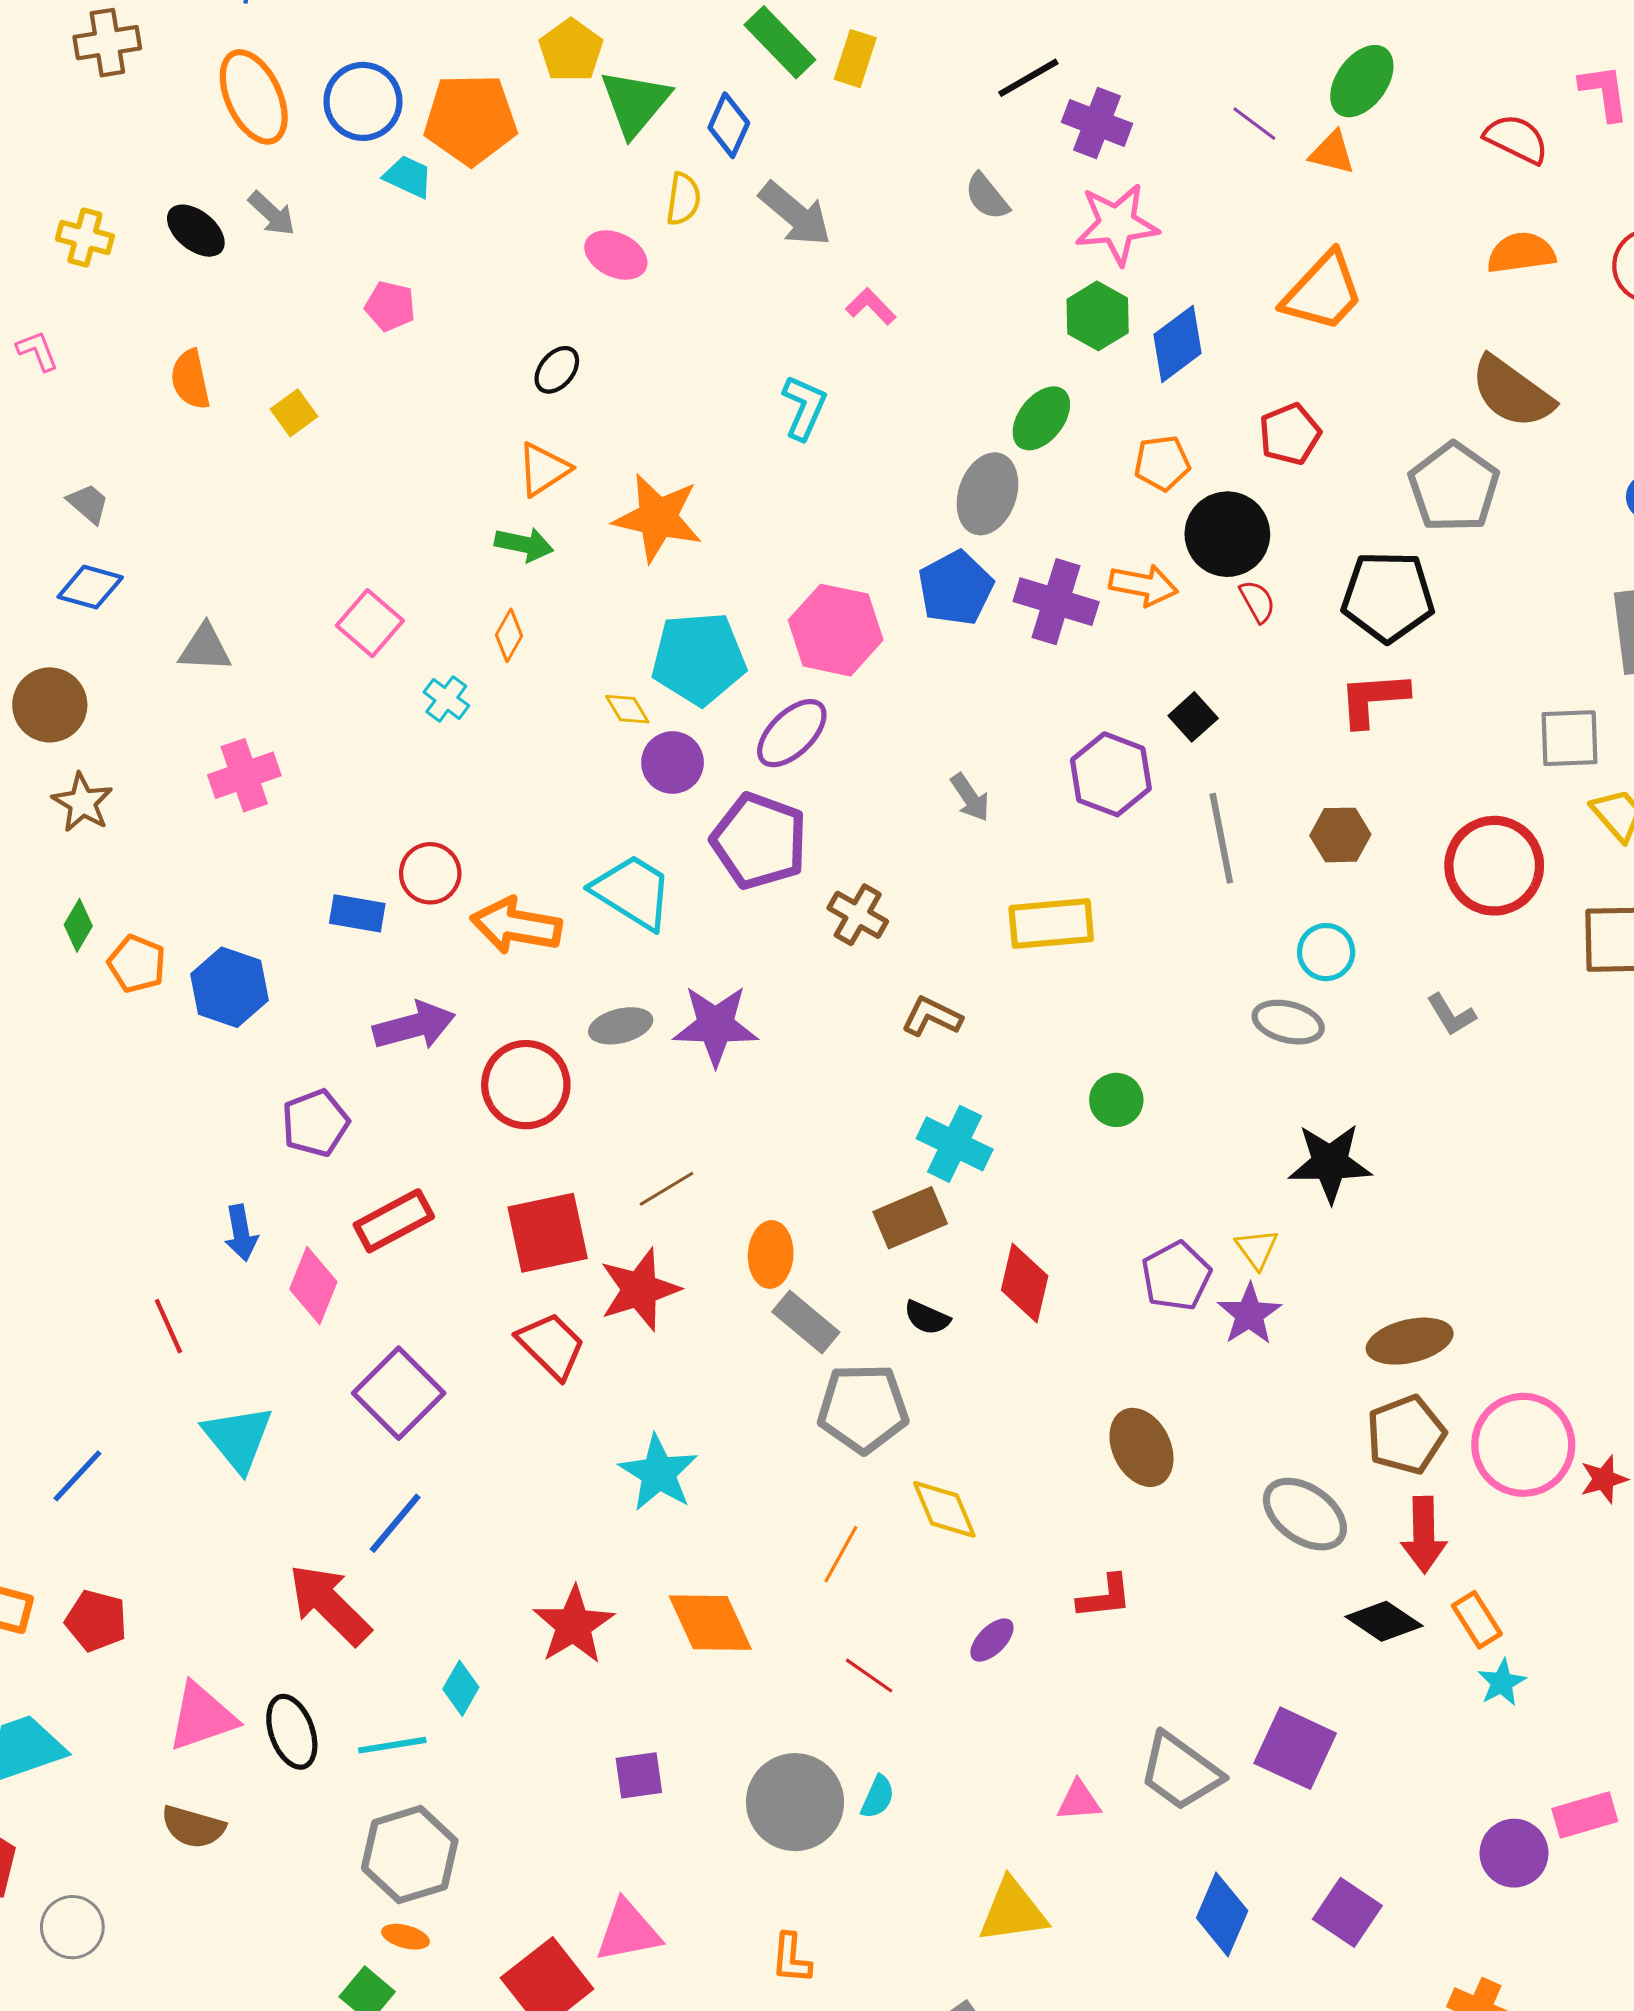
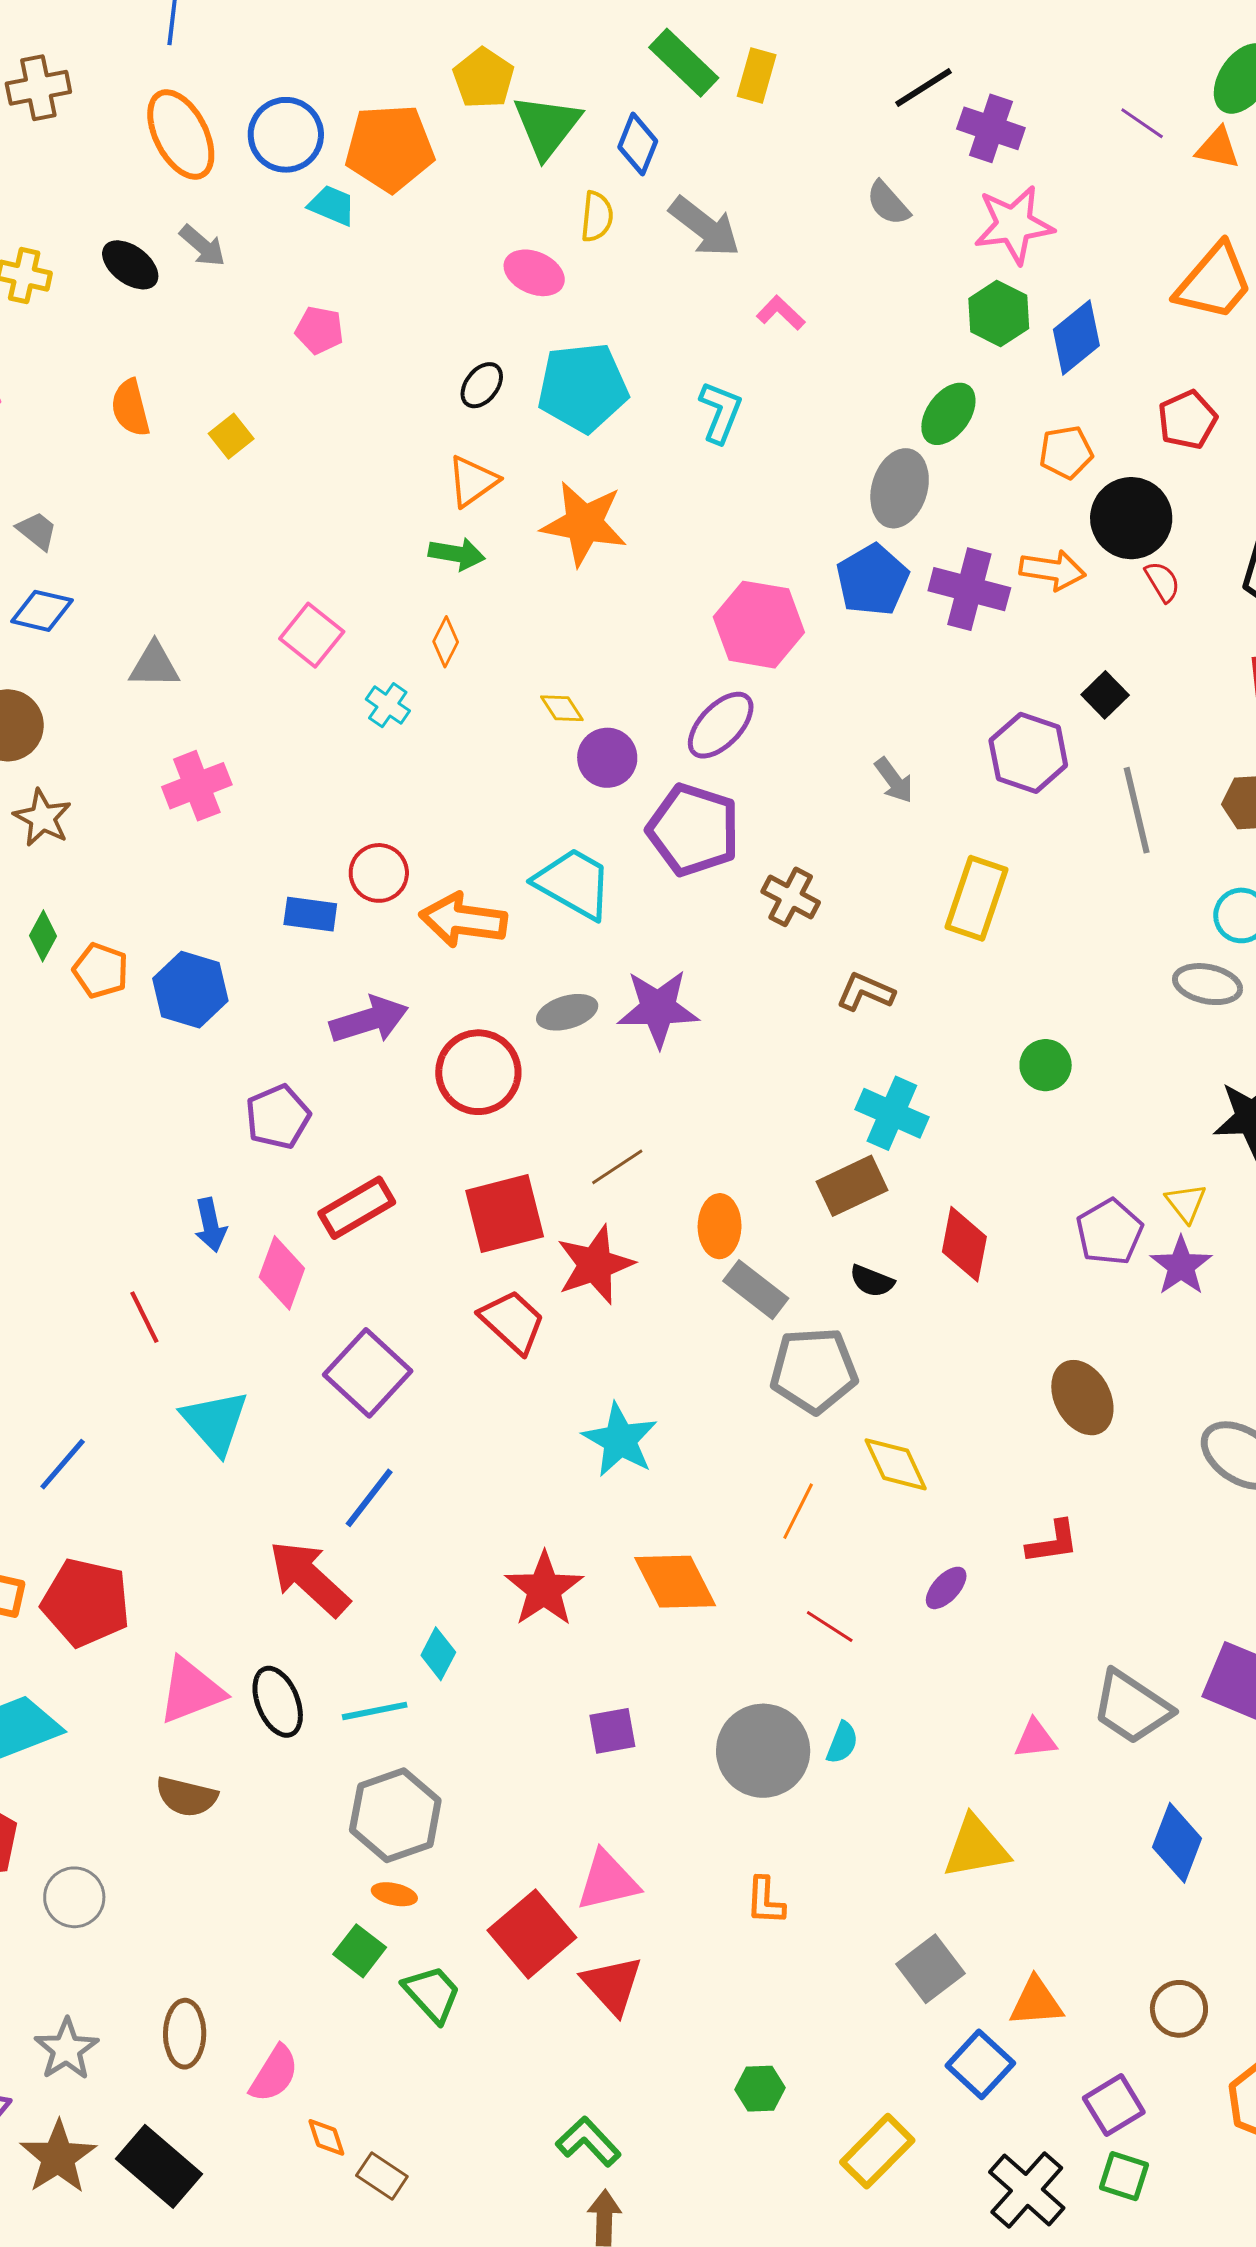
cyan pentagon: (699, 659) -> (583, 387), moved
yellow rectangle: (1051, 924) -> (977, 898), turned -64
red pentagon: (96, 1621) -> (86, 1602), size x1.5

